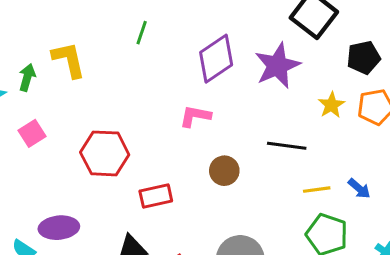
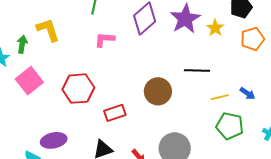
yellow star: (331, 105) -> (215, 28), moved
pink L-shape: (195, 116) -> (105, 40), moved
pink square: (32, 133) -> (29, 81), size x1.5
brown circle: (224, 171) -> (158, 91), size x1.4

